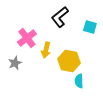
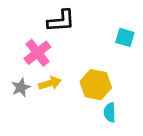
black L-shape: (60, 17) -> (61, 21), moved, turned -145
yellow arrow: (46, 50) -> (50, 83), moved, turned -119

